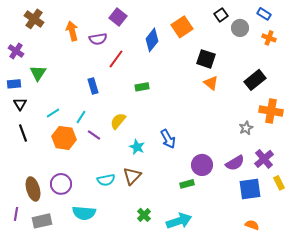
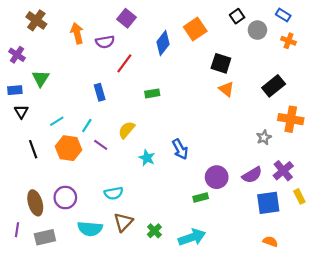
black line: (23, 133) -> (33, 149), moved
brown triangle: (132, 176) -> (123, 222), moved

